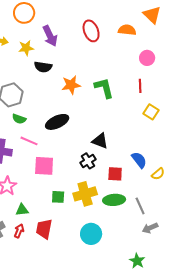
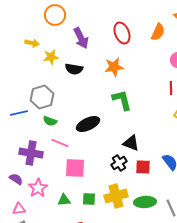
orange semicircle: (127, 30) -> (158, 32), turned 108
yellow star: (26, 48) -> (51, 57), moved
orange star: (71, 85) -> (114, 67), moved
green L-shape: (104, 88) -> (122, 100), moved
red square: (115, 174) -> (143, 167), moved
green triangle: (22, 210) -> (64, 200), moved

